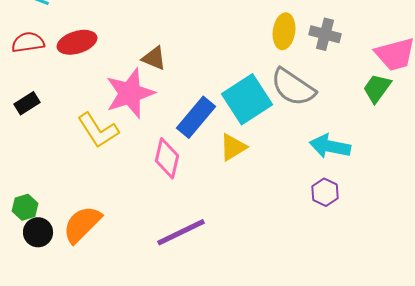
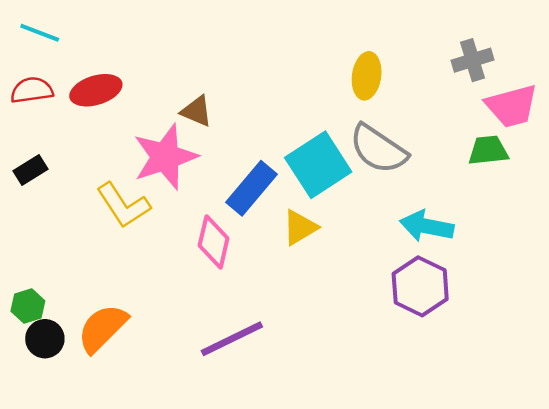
gray cross: (325, 34) -> (472, 60), moved, turned -32
green trapezoid: (377, 88) -> (488, 150), turned 48
purple hexagon: (325, 192) -> (420, 286), size x1.6

